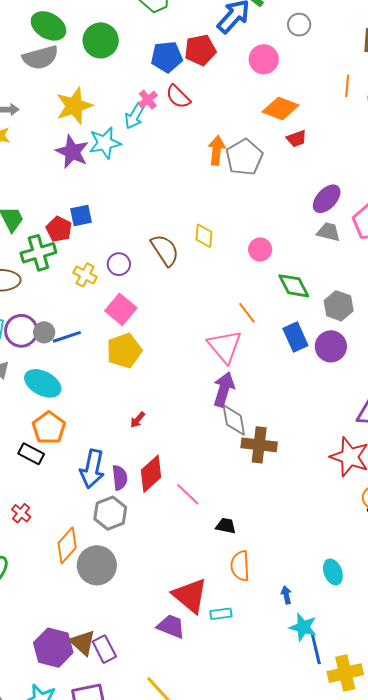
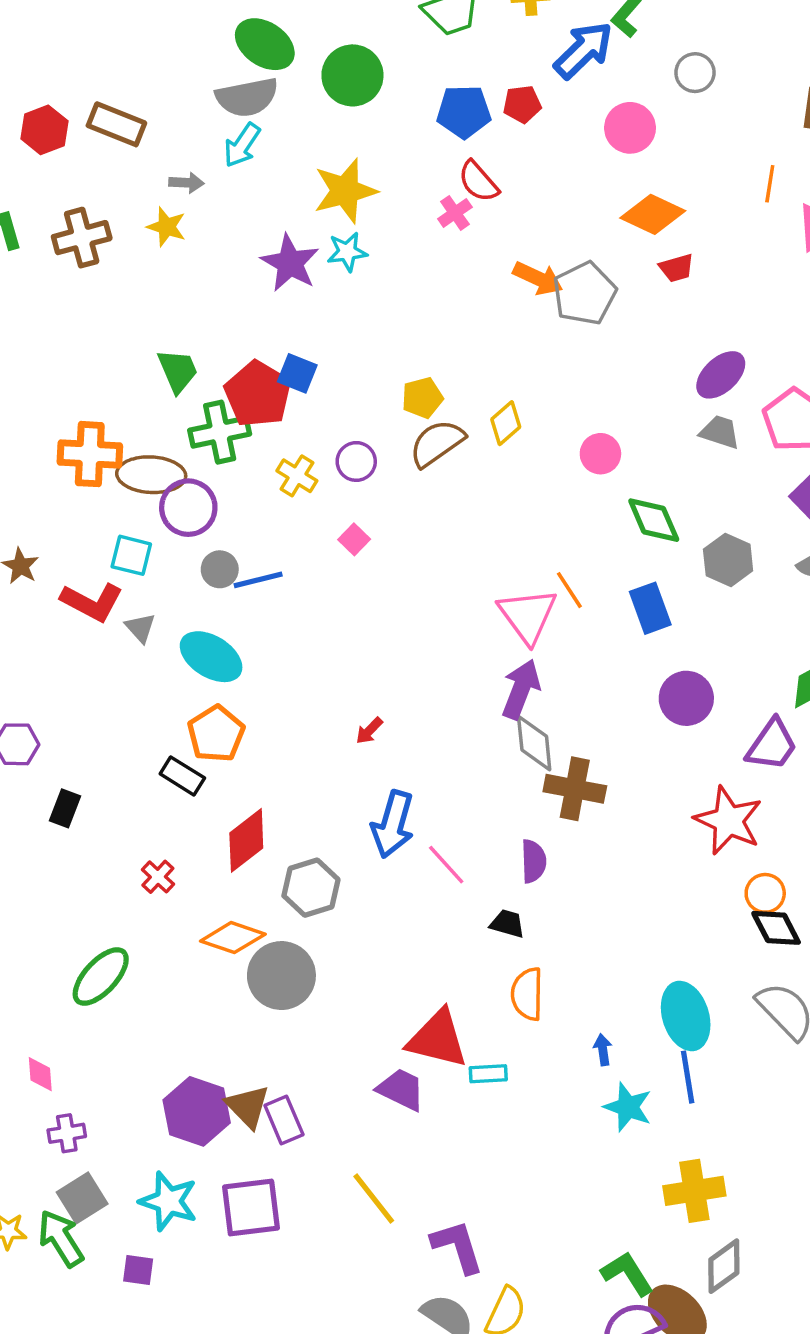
red pentagon: (200, 50) -> (522, 104), size x0.7
pink cross: (148, 100) -> (455, 213), moved
yellow star: (74, 106) -> (345, 191), moved
cyan arrow: (135, 116) -> (242, 145), moved
cyan star: (105, 143) -> (347, 252), size x0.7
orange arrow: (217, 150) -> (538, 278), turned 104
blue square: (81, 216) -> (297, 373), turned 30
red pentagon: (59, 229) -> (258, 394), size x1.5
yellow diamond: (204, 236) -> (506, 423), turned 40
brown semicircle: (165, 250) -> (437, 443), turned -96
pink square: (121, 309) -> (354, 539), size x0.6
orange line: (247, 313) -> (569, 590), moved
purple circle: (21, 331) -> (188, 508), moved
purple circle: (331, 346) -> (686, 698), moved
yellow pentagon: (124, 351) -> (422, 398), moved, size x0.7
blue arrow: (92, 469) -> (393, 824), moved
red diamond: (151, 474) -> (246, 840), moved
purple semicircle: (120, 478) -> (533, 861), moved
orange diamond: (67, 545) -> (233, 938), turned 63
cyan ellipse: (333, 572) -> (686, 1016), size x1.5
red triangle: (190, 596) -> (438, 1039), turned -30
blue line: (316, 649) -> (688, 1077), moved

